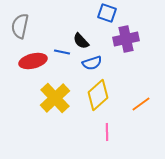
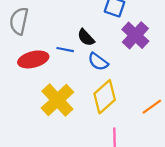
purple cross: (126, 39) -> (135, 35), turned -35
blue semicircle: (92, 63) -> (98, 62), turned 54

